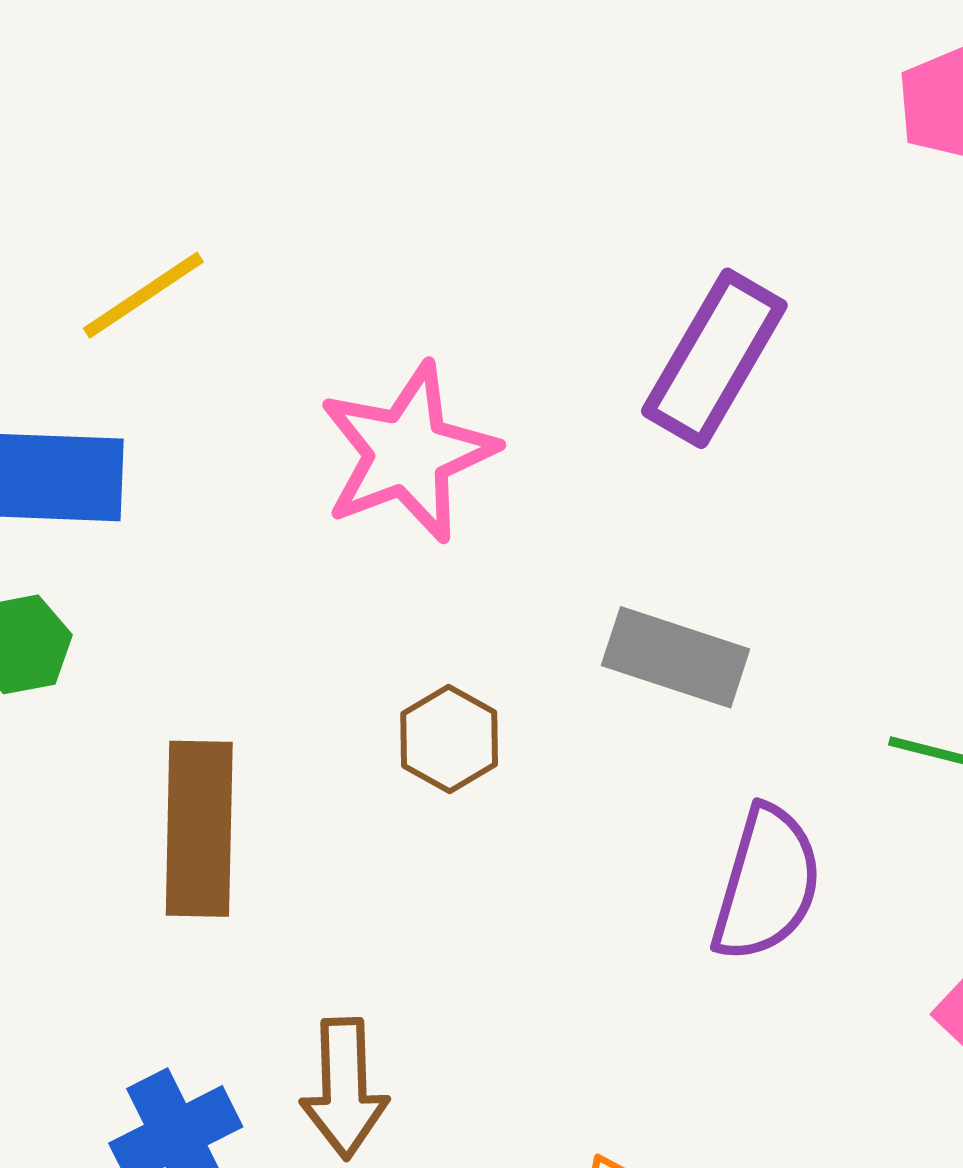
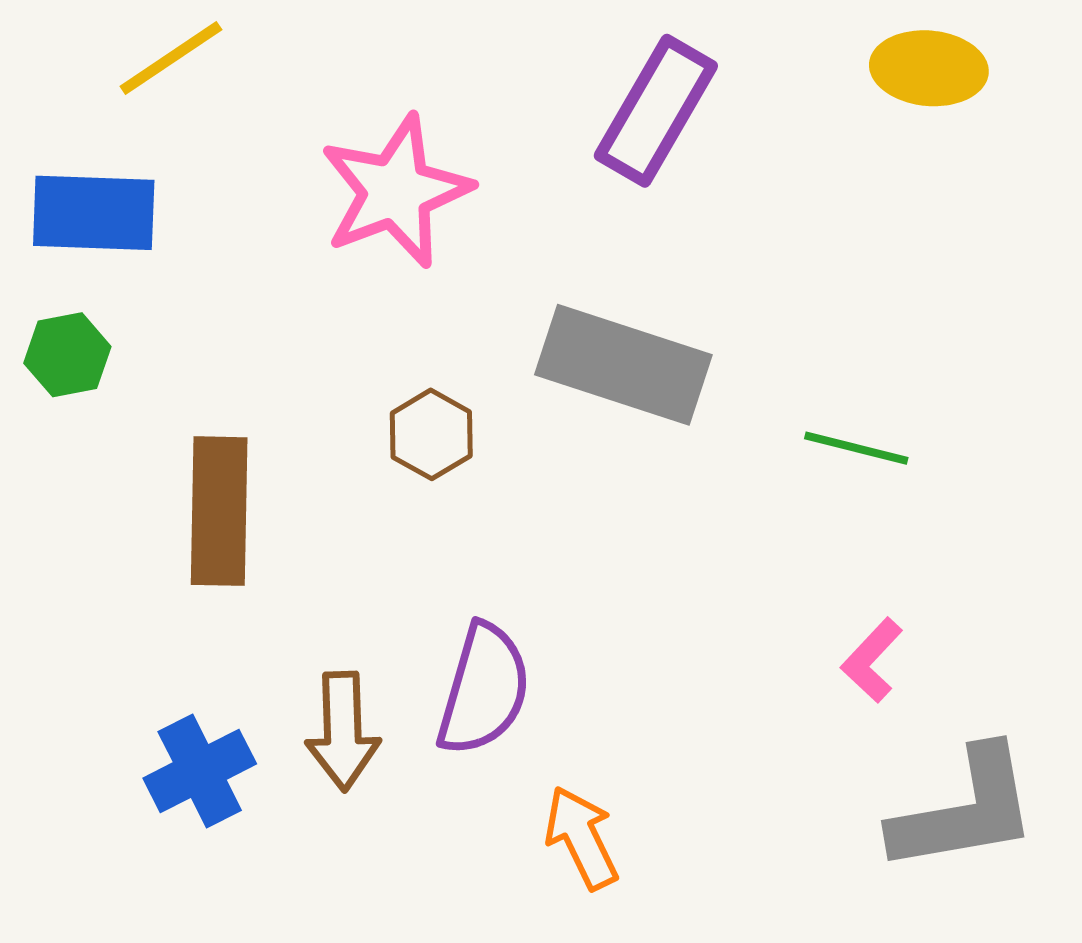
gray rectangle: (676, 657) -> (623, 365), size x1.4
purple semicircle: (767, 884) -> (484, 689), moved

